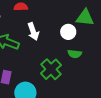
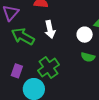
green cross: (51, 69) -> (48, 68), moved

